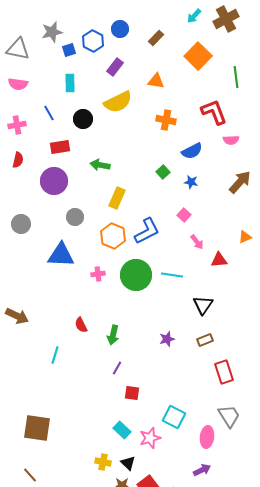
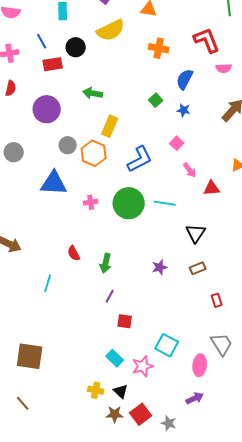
red rectangle: (60, 147) -> (53, 64), moved
blue semicircle: (192, 151) -> (185, 79), turned 145
orange hexagon: (113, 236) -> (94, 153), moved
red rectangle: (224, 372) -> (217, 300), size x0.6

